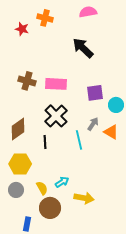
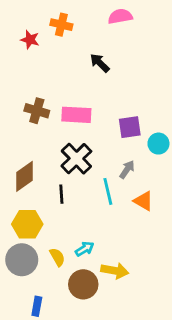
black arrow: (83, 48) -> (100, 63), moved, size x0.7
orange triangle: (111, 132) -> (143, 201), moved
gray circle: (16, 190) -> (22, 260), size x1.5
brown circle: (50, 208) -> (83, 284), moved

